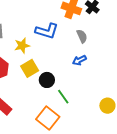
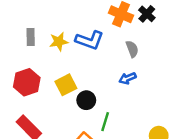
yellow star: (22, 46) -> (59, 42), moved
green line: (63, 97) -> (105, 122), turned 49

